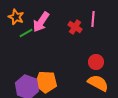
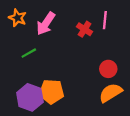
green line: (26, 33) -> (29, 53), moved
orange semicircle: (98, 83) -> (111, 93), turned -60

